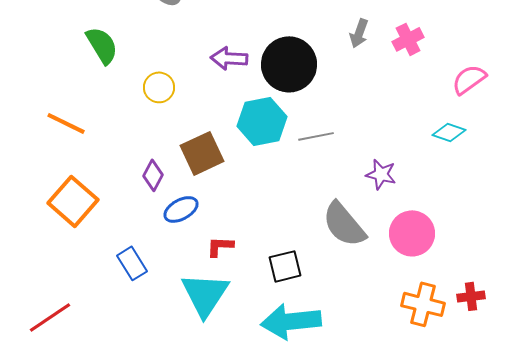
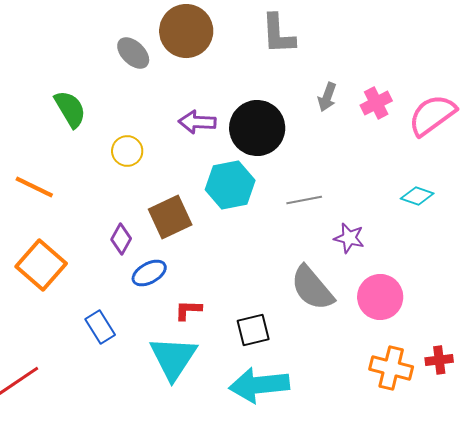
pink semicircle: (469, 79) -> (432, 115), moved, size x1.4
gray line: (316, 136) -> (304, 200), moved

